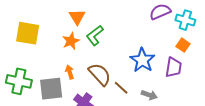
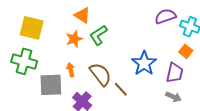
orange triangle: (77, 17) -> (82, 15), turned -30
green cross: (19, 81) -> (24, 61), moved
gray arrow: (149, 95) -> (173, 97), moved

